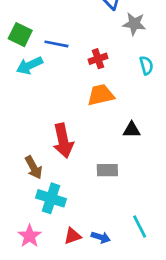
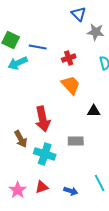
orange trapezoid: (101, 95) -> (71, 85), turned 60
cyan cross: (51, 198) -> (45, 154), moved
red triangle: (73, 236) -> (42, 187), moved

